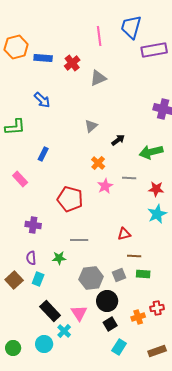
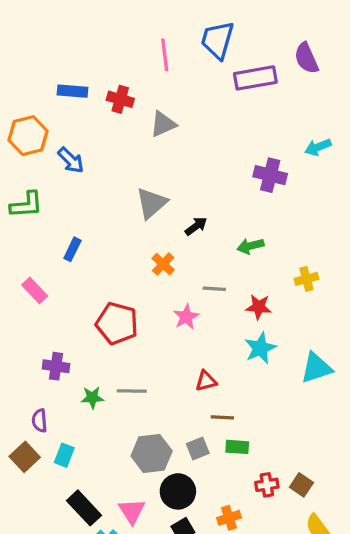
orange hexagon: (16, 47) -> (28, 136), moved
red cross: (72, 63) -> (120, 99), turned -35
gray triangle: (91, 126) -> (152, 203), size x1.5
green arrow: (151, 152) -> (250, 246), size x0.7
pink star: (105, 186) -> (186, 317), moved
purple semicircle: (31, 258) -> (40, 421), moved
green star: (59, 258) -> (92, 398), moved
red cross: (157, 308) -> (267, 485), moved

